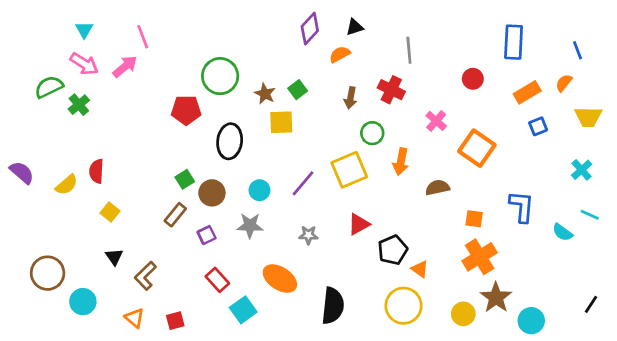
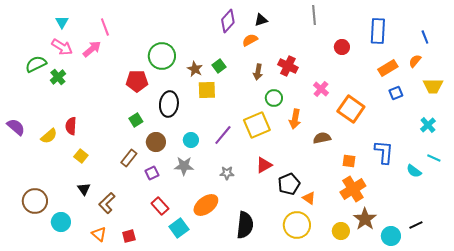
gray line: (409, 50) -> (314, 15), moved
red circle: (473, 79) -> (342, 47), moved
green square: (185, 179) -> (136, 120), moved
orange ellipse: (280, 279) -> (206, 205), turned -70
black line: (591, 304) -> (416, 225), moved, turned 32

